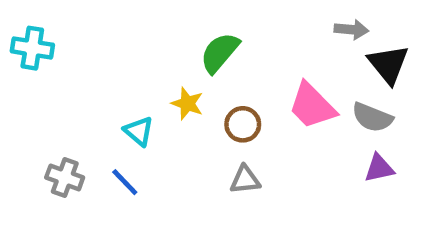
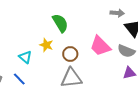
green semicircle: (220, 53) -> (60, 23), turned 108
gray triangle: (245, 180) -> (71, 78), size x1.6

